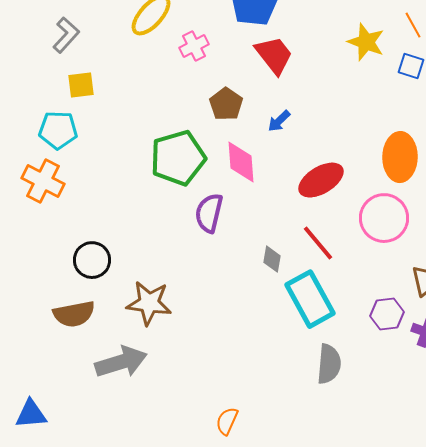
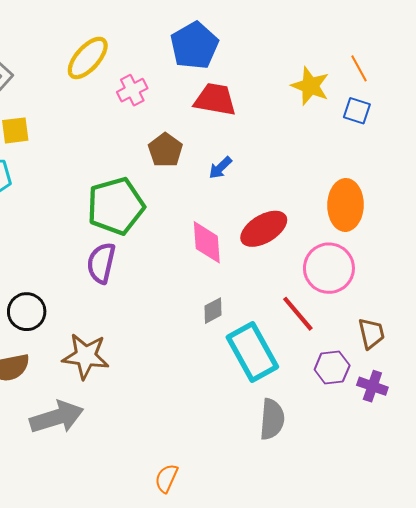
red trapezoid: (274, 55) -> (215, 99), turned -42
pink diamond: (241, 162) -> (207, 242), moved
purple semicircle: (209, 213) -> (101, 263), moved
red line: (318, 243) -> (298, 314), moved
gray diamond: (272, 259) -> (213, 311), turned 52

